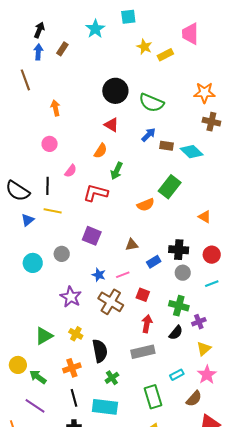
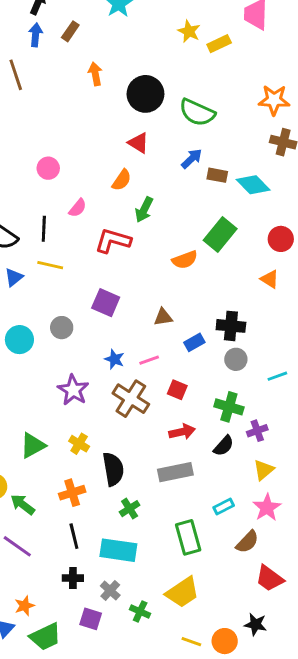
orange arrow: (55, 108) -> (95, 74), moved
red circle: (212, 255) -> (281, 239), moved
red arrow: (147, 324) -> (182, 432), turned 66

